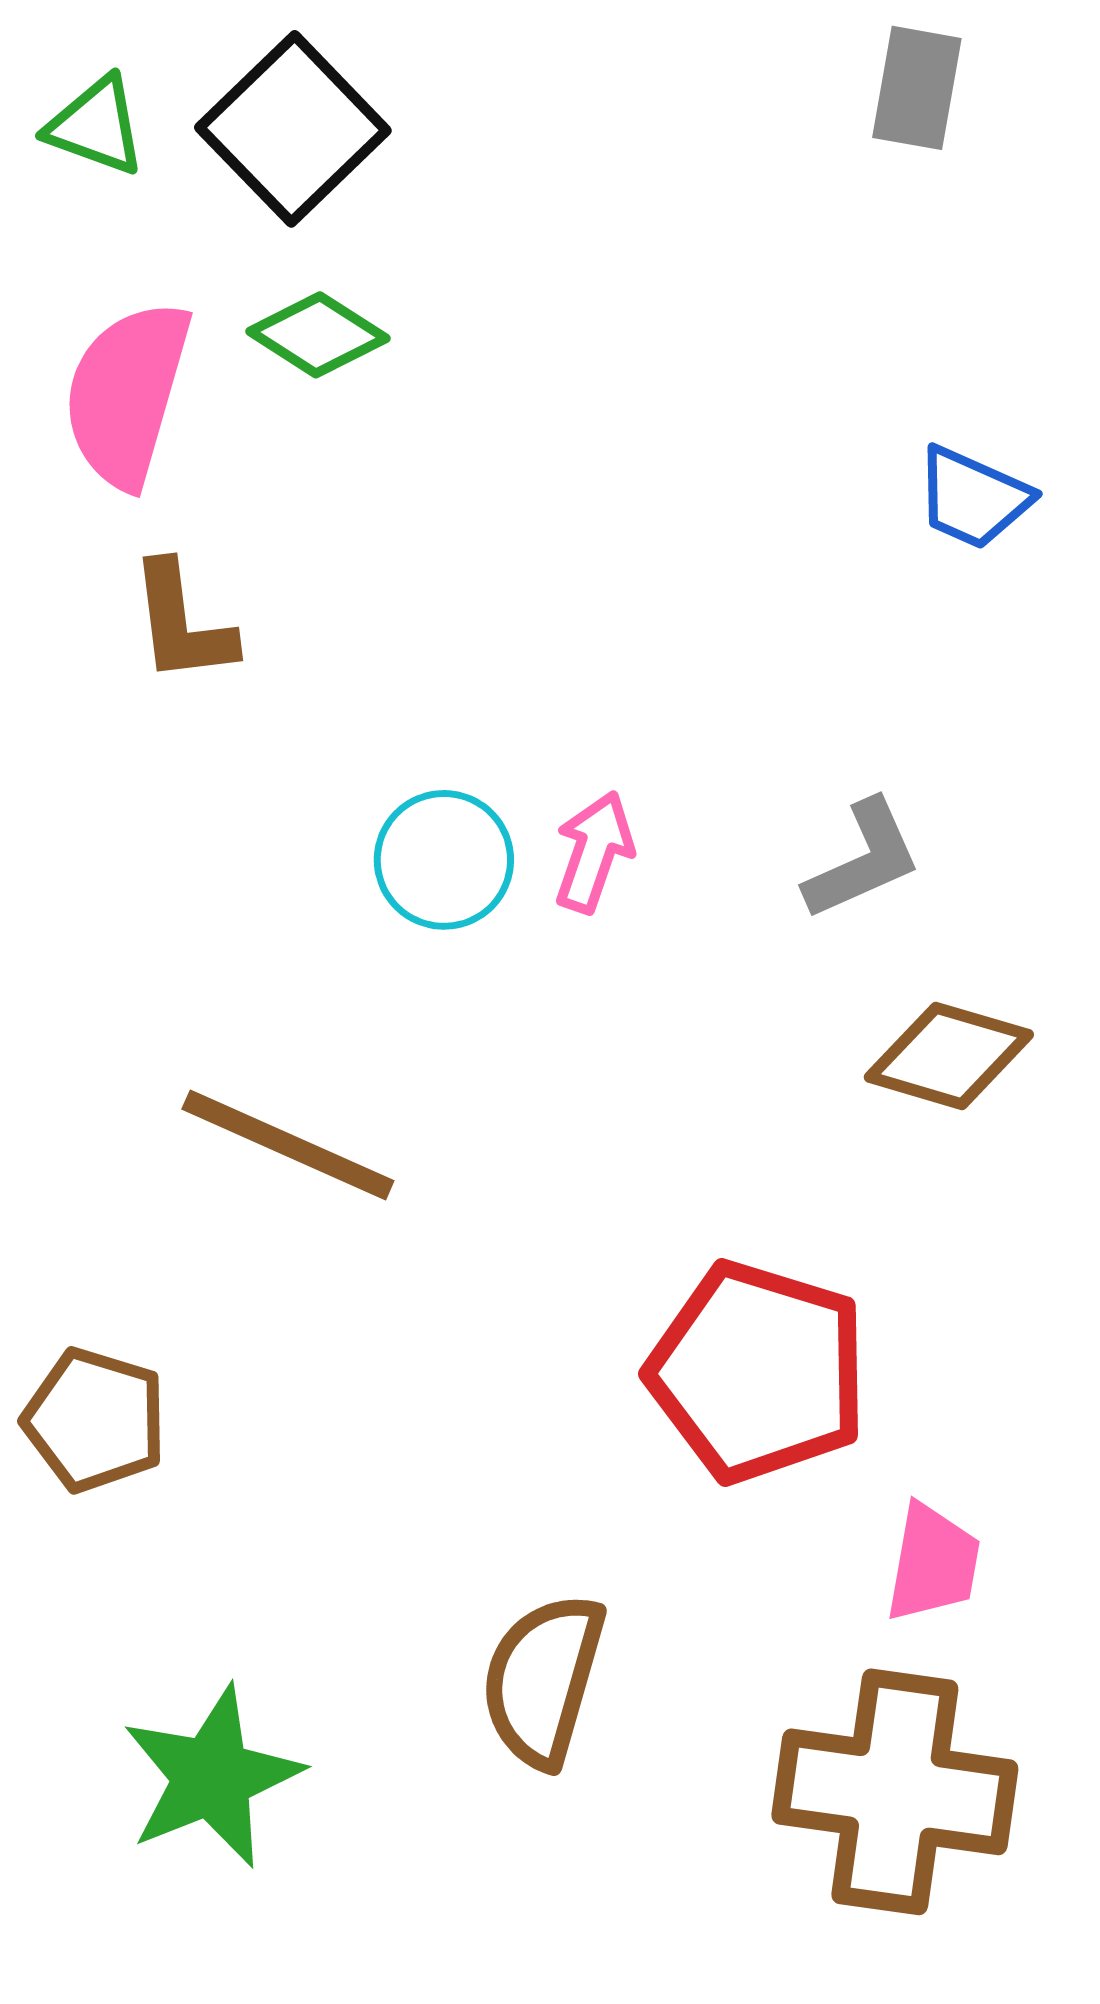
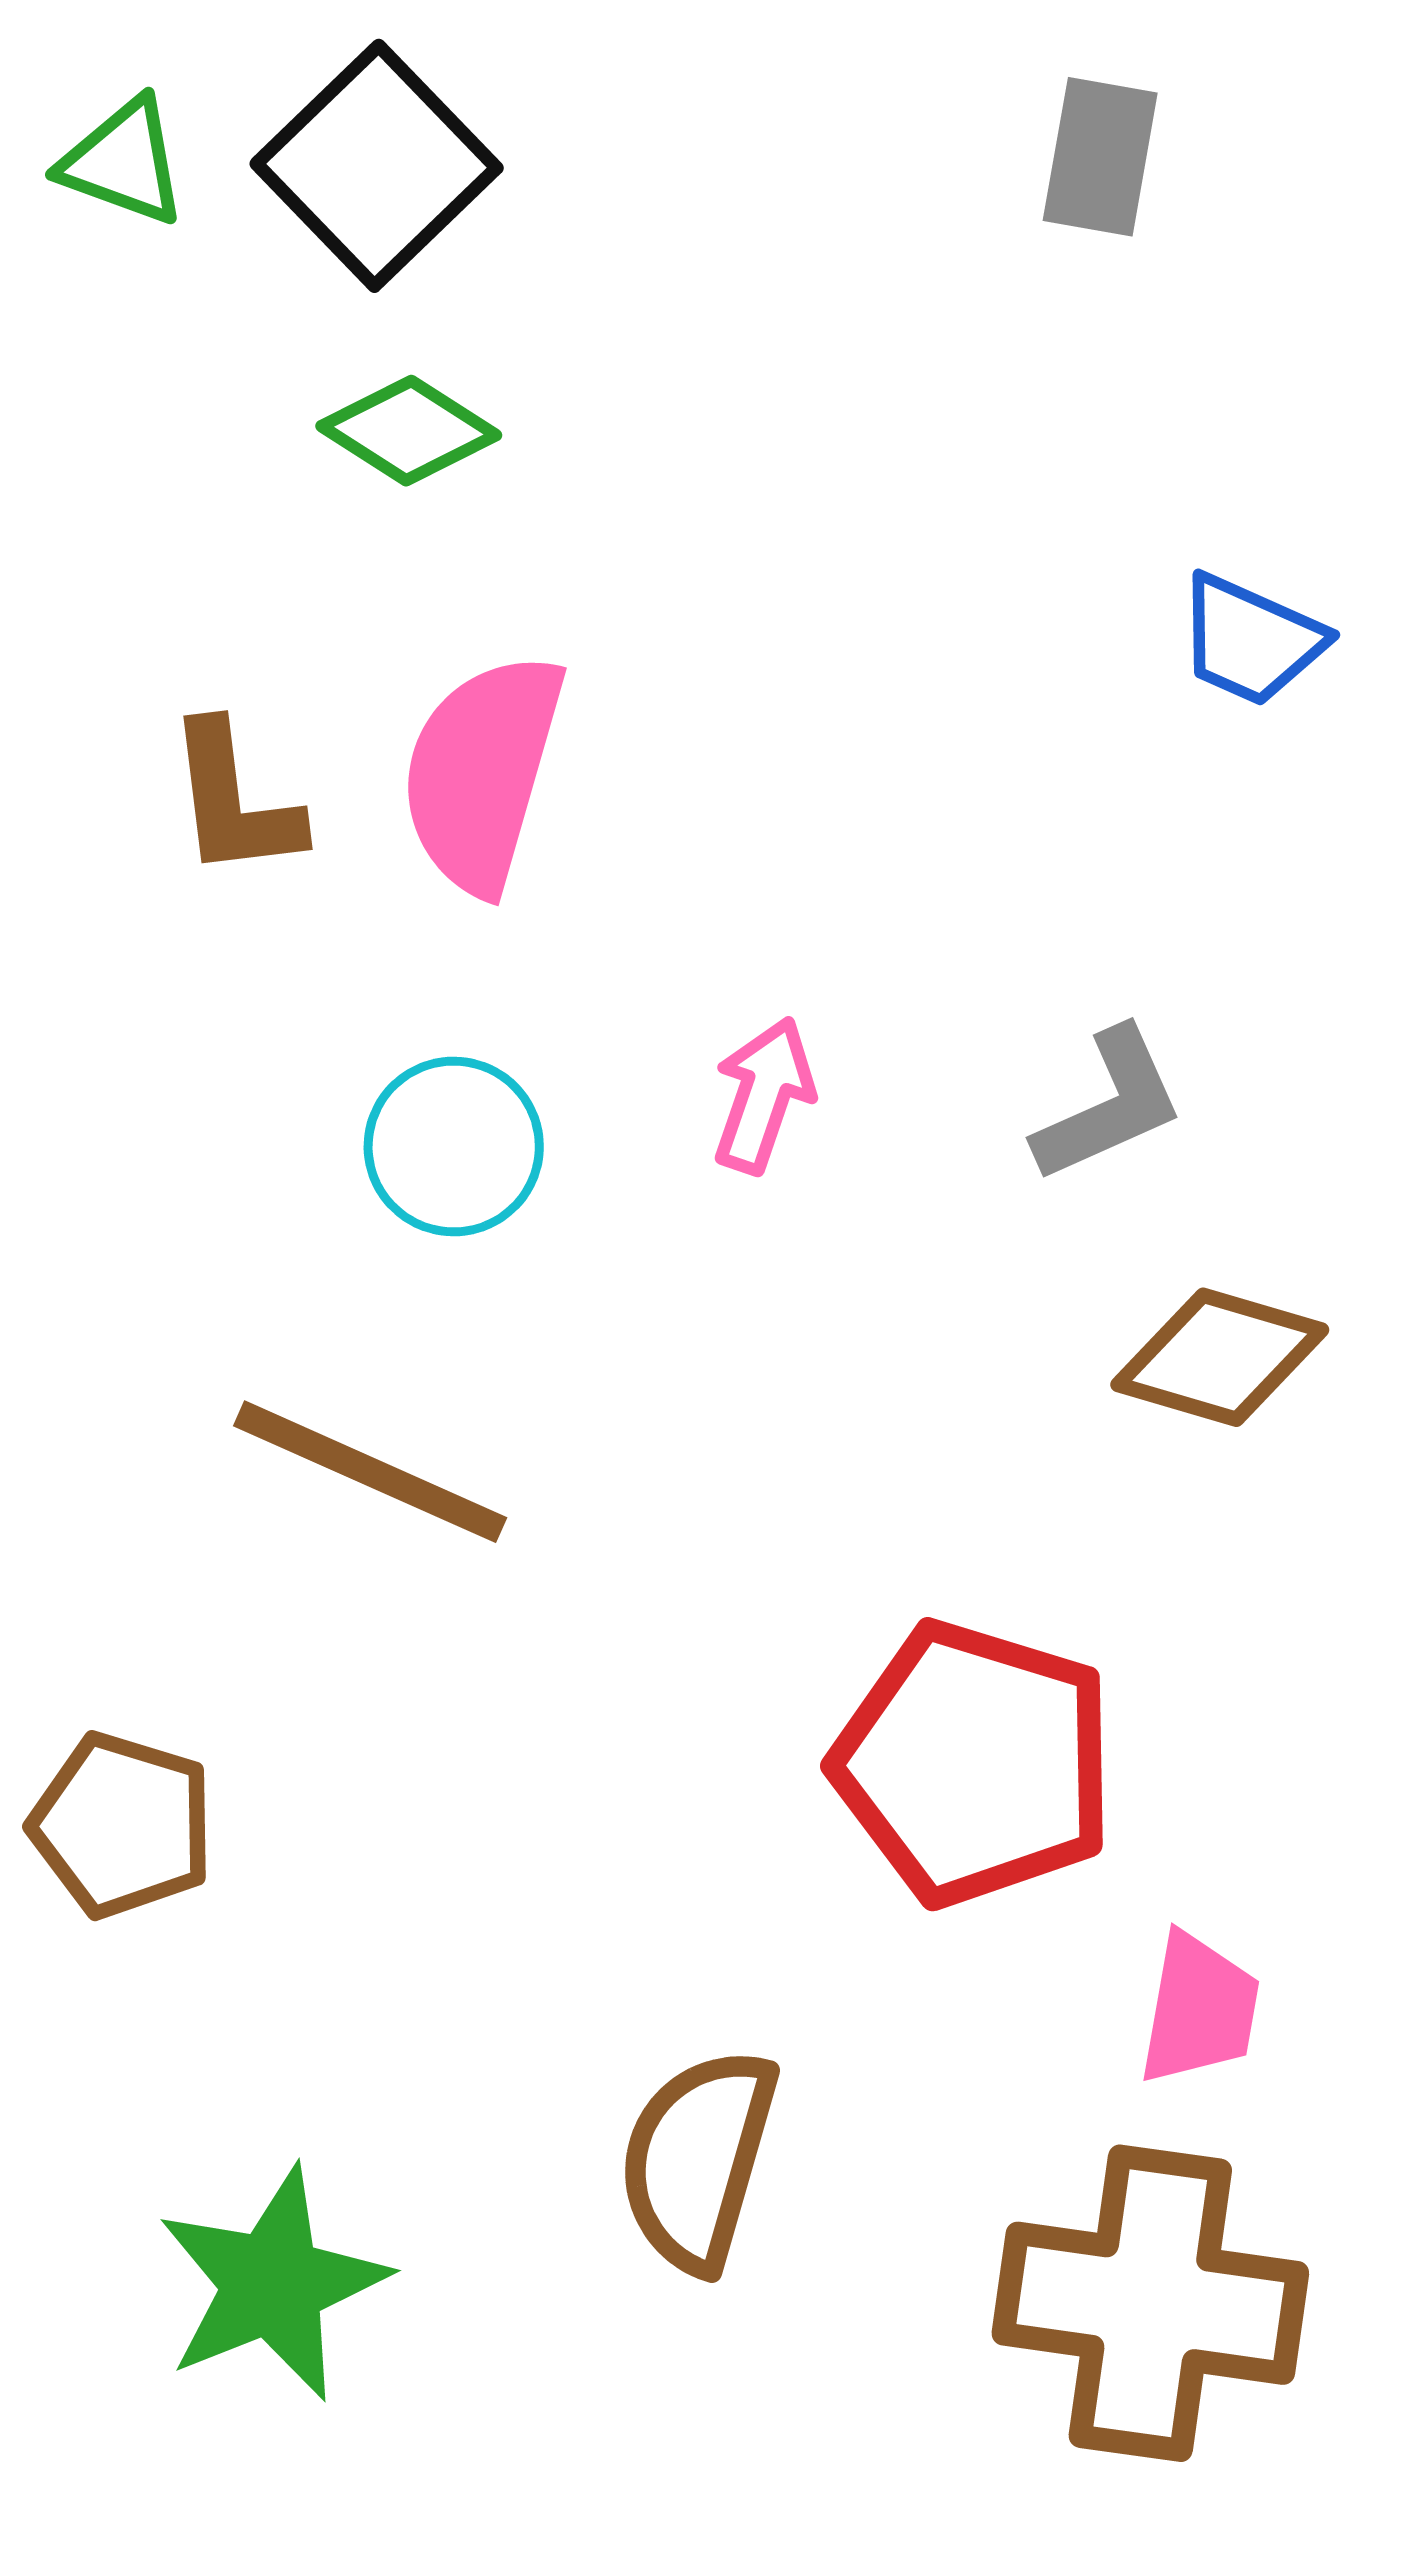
gray rectangle: (917, 88) -> (1100, 157), moved
pink semicircle: (127, 394) -> (482, 772), moved
cyan circle: (444, 860) -> (454, 1146), moved

